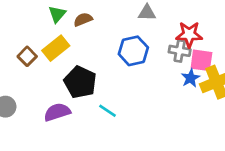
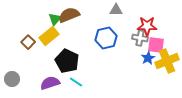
green triangle: (57, 14) -> (55, 19), moved
brown semicircle: (83, 20) -> (69, 15), size x1.5
cyan line: (107, 111) -> (76, 82), moved

